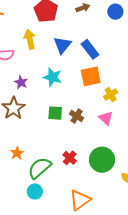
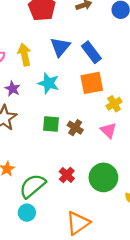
yellow arrow: (30, 39) -> (24, 55), moved

